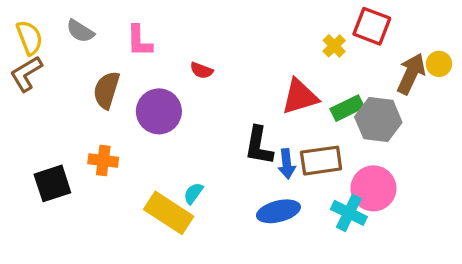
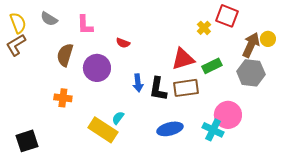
gray hexagon: (378, 120) -> (251, 73), moved
brown rectangle: (321, 161) -> (186, 88), moved
blue arrow: (287, 164) -> (138, 83), moved
black square: (52, 183) -> (27, 141), moved

